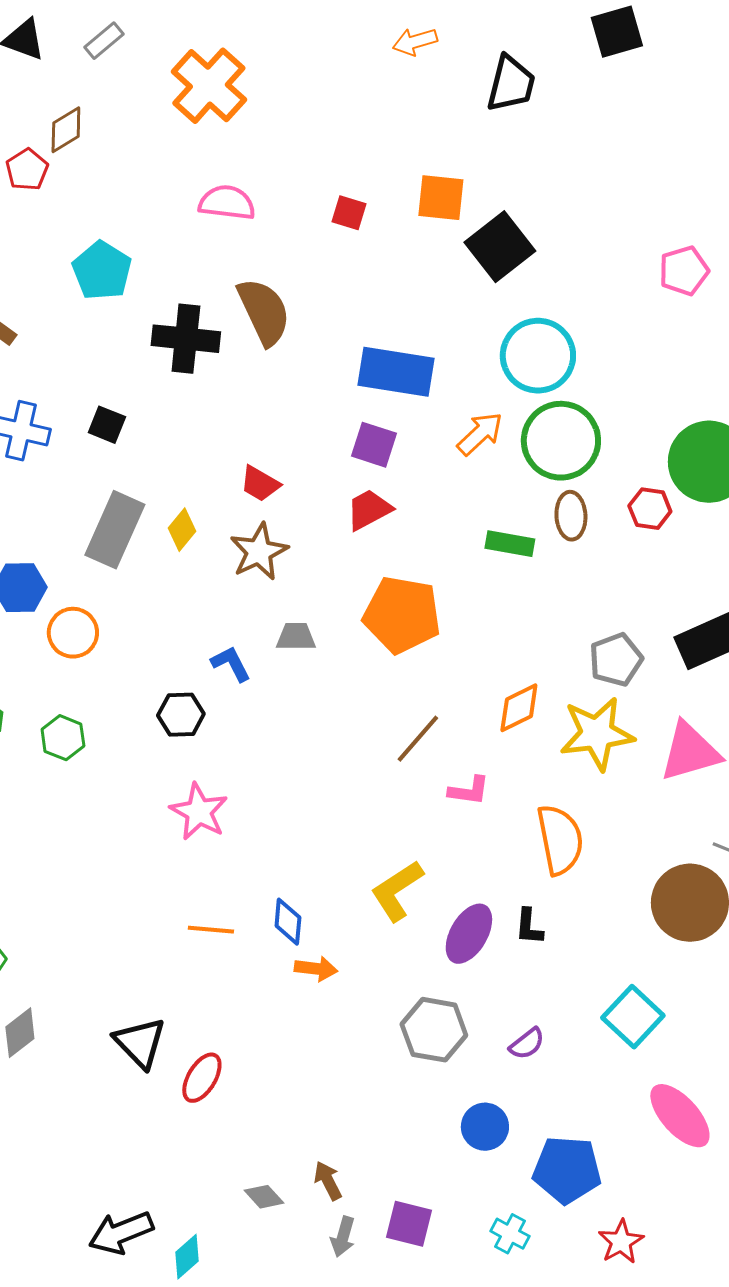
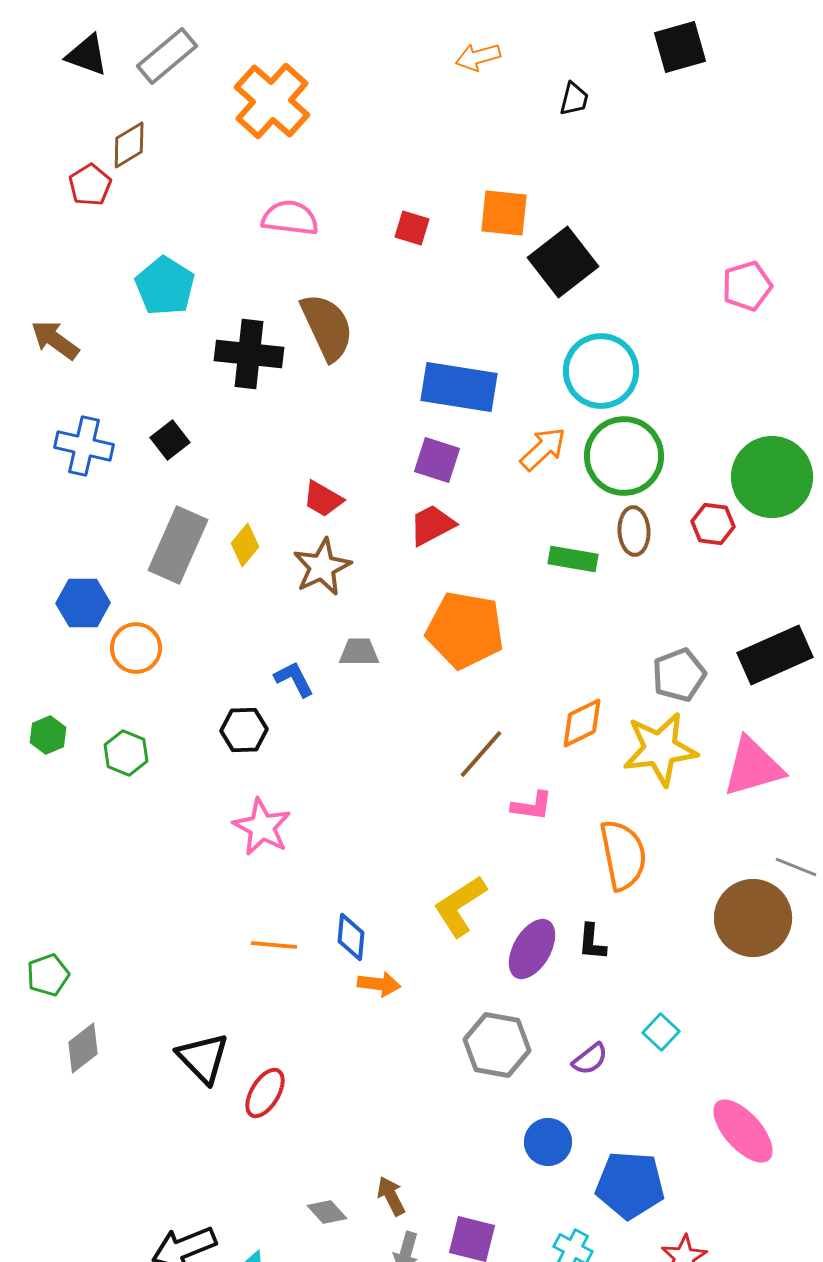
gray rectangle: (104, 41) -> (167, 56), size x1.5
black trapezoid: (511, 84) -> (574, 99), size x0.6
black square: (107, 425) -> (170, 440), turned 30
cyan square: (633, 1017) -> (661, 1032), moved, size x0.6

